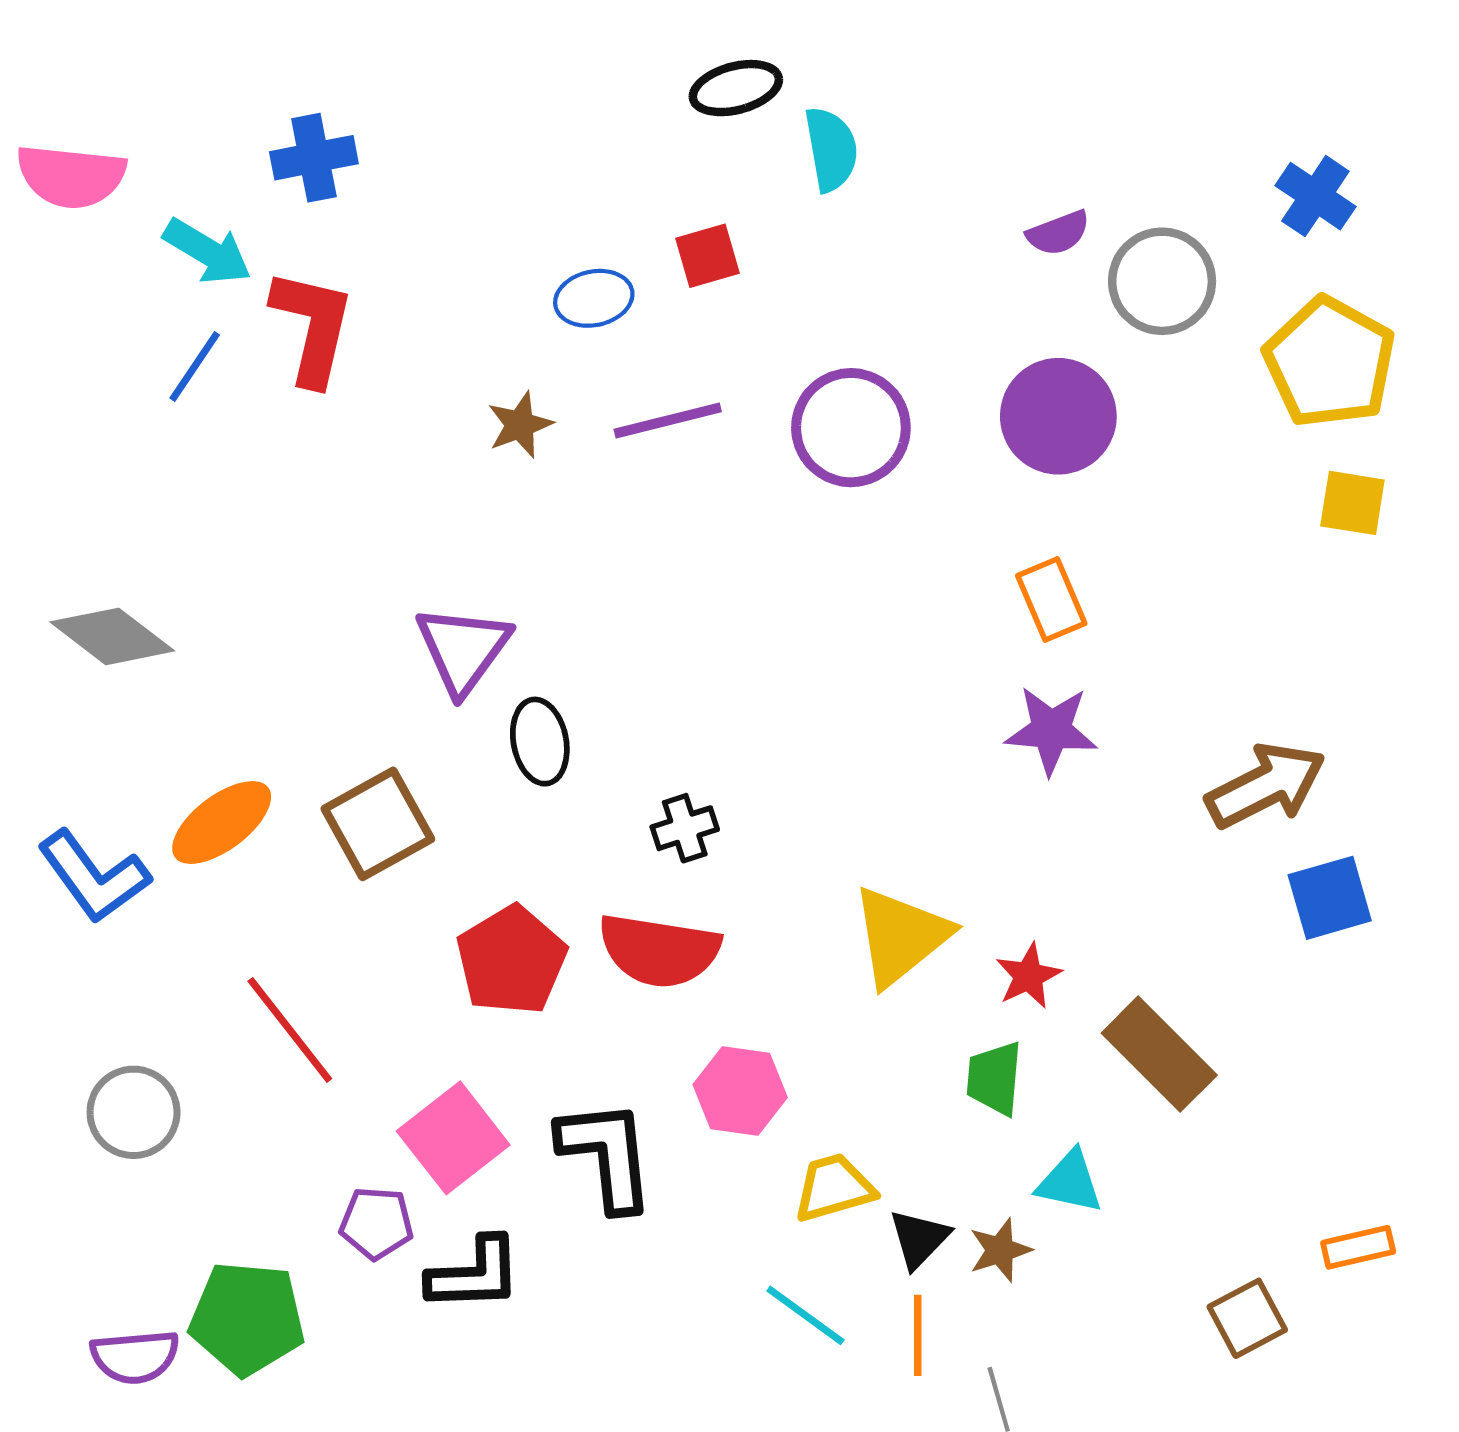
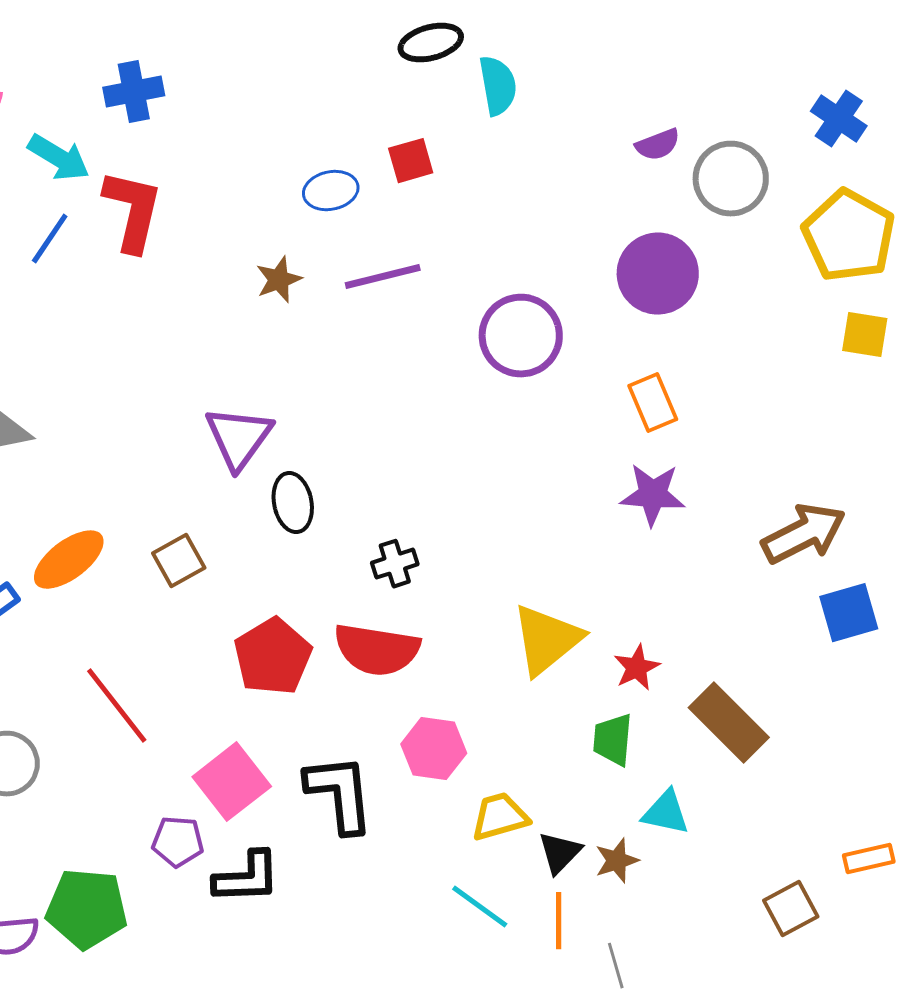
purple circle: (851, 428) -> (521, 336), moved
brown square: (378, 824) -> (179, 561), size x0.7

